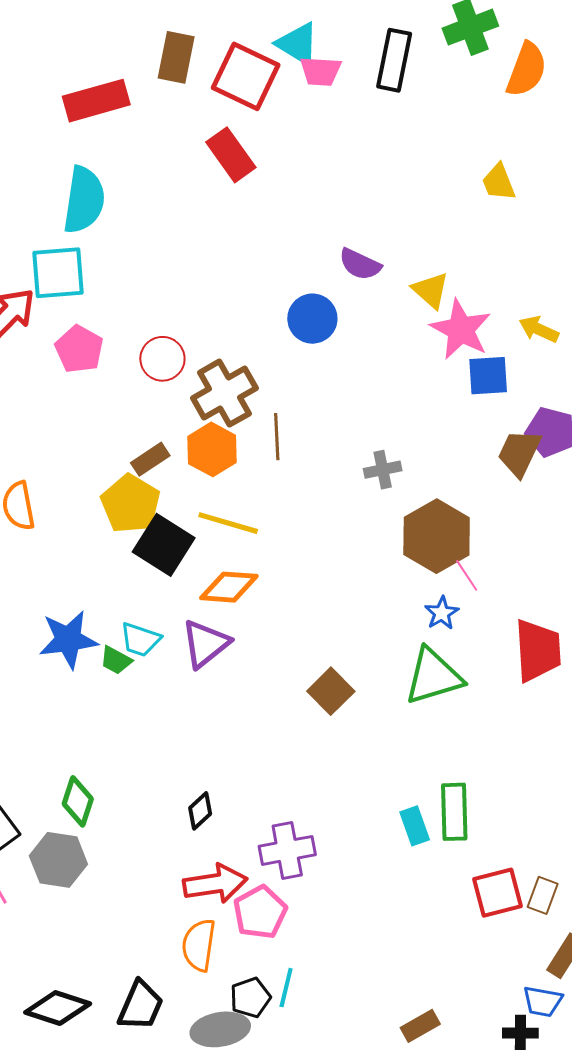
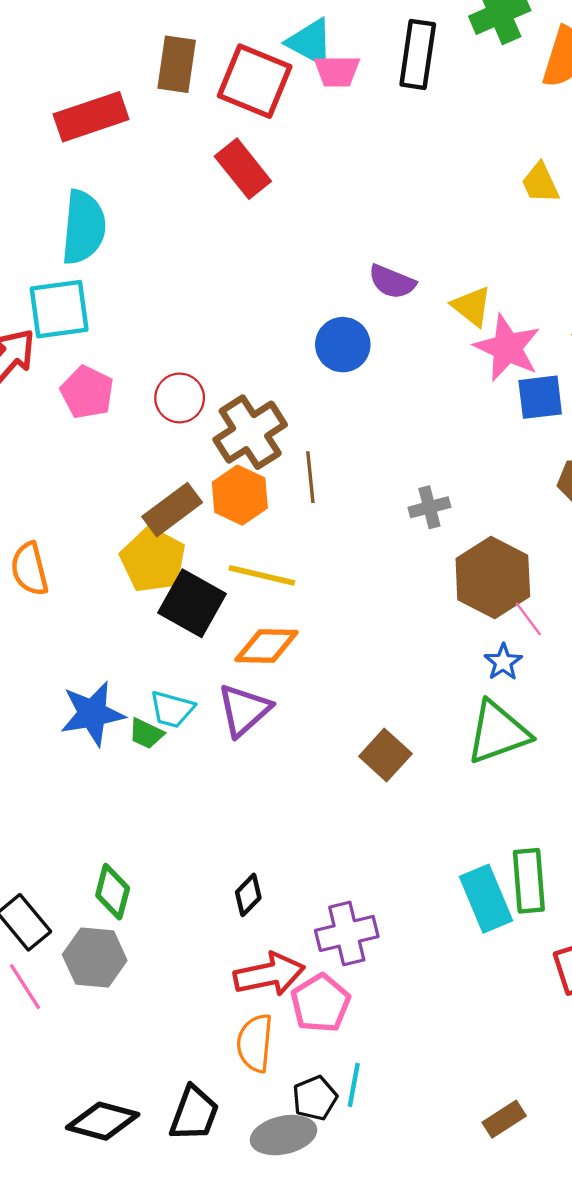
brown rectangle: (150, 459) -> (172, 510), size x1.4
cyan rectangle: (415, 826) -> (486, 899), size x1.5

